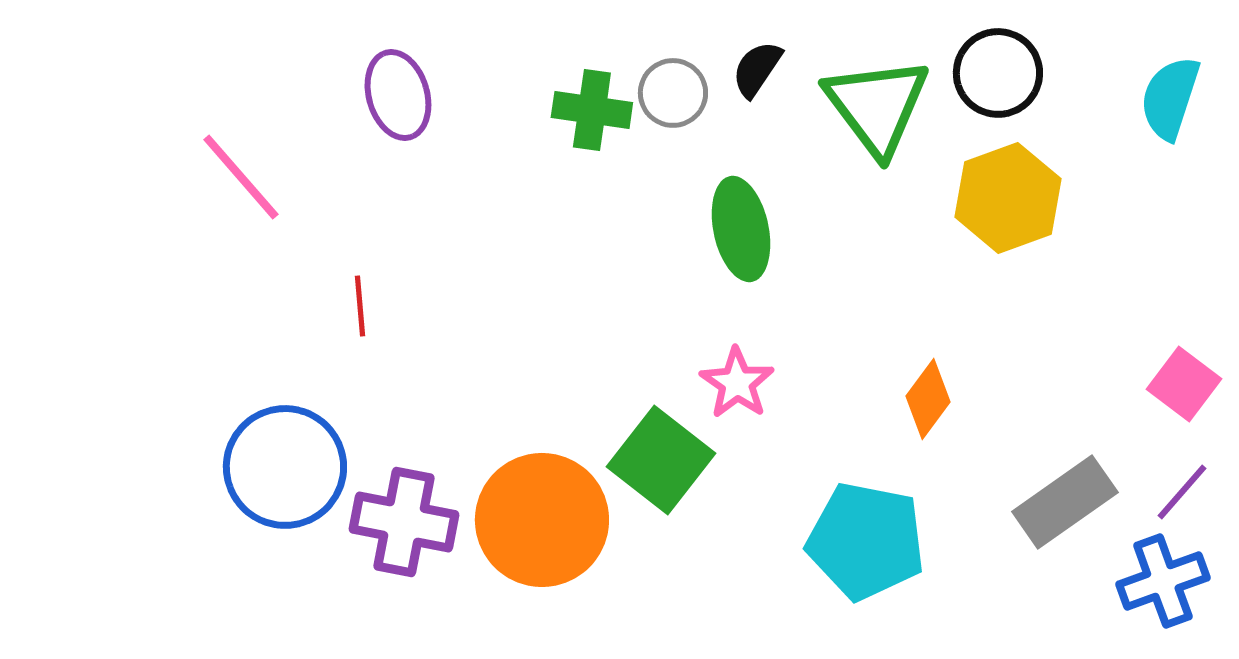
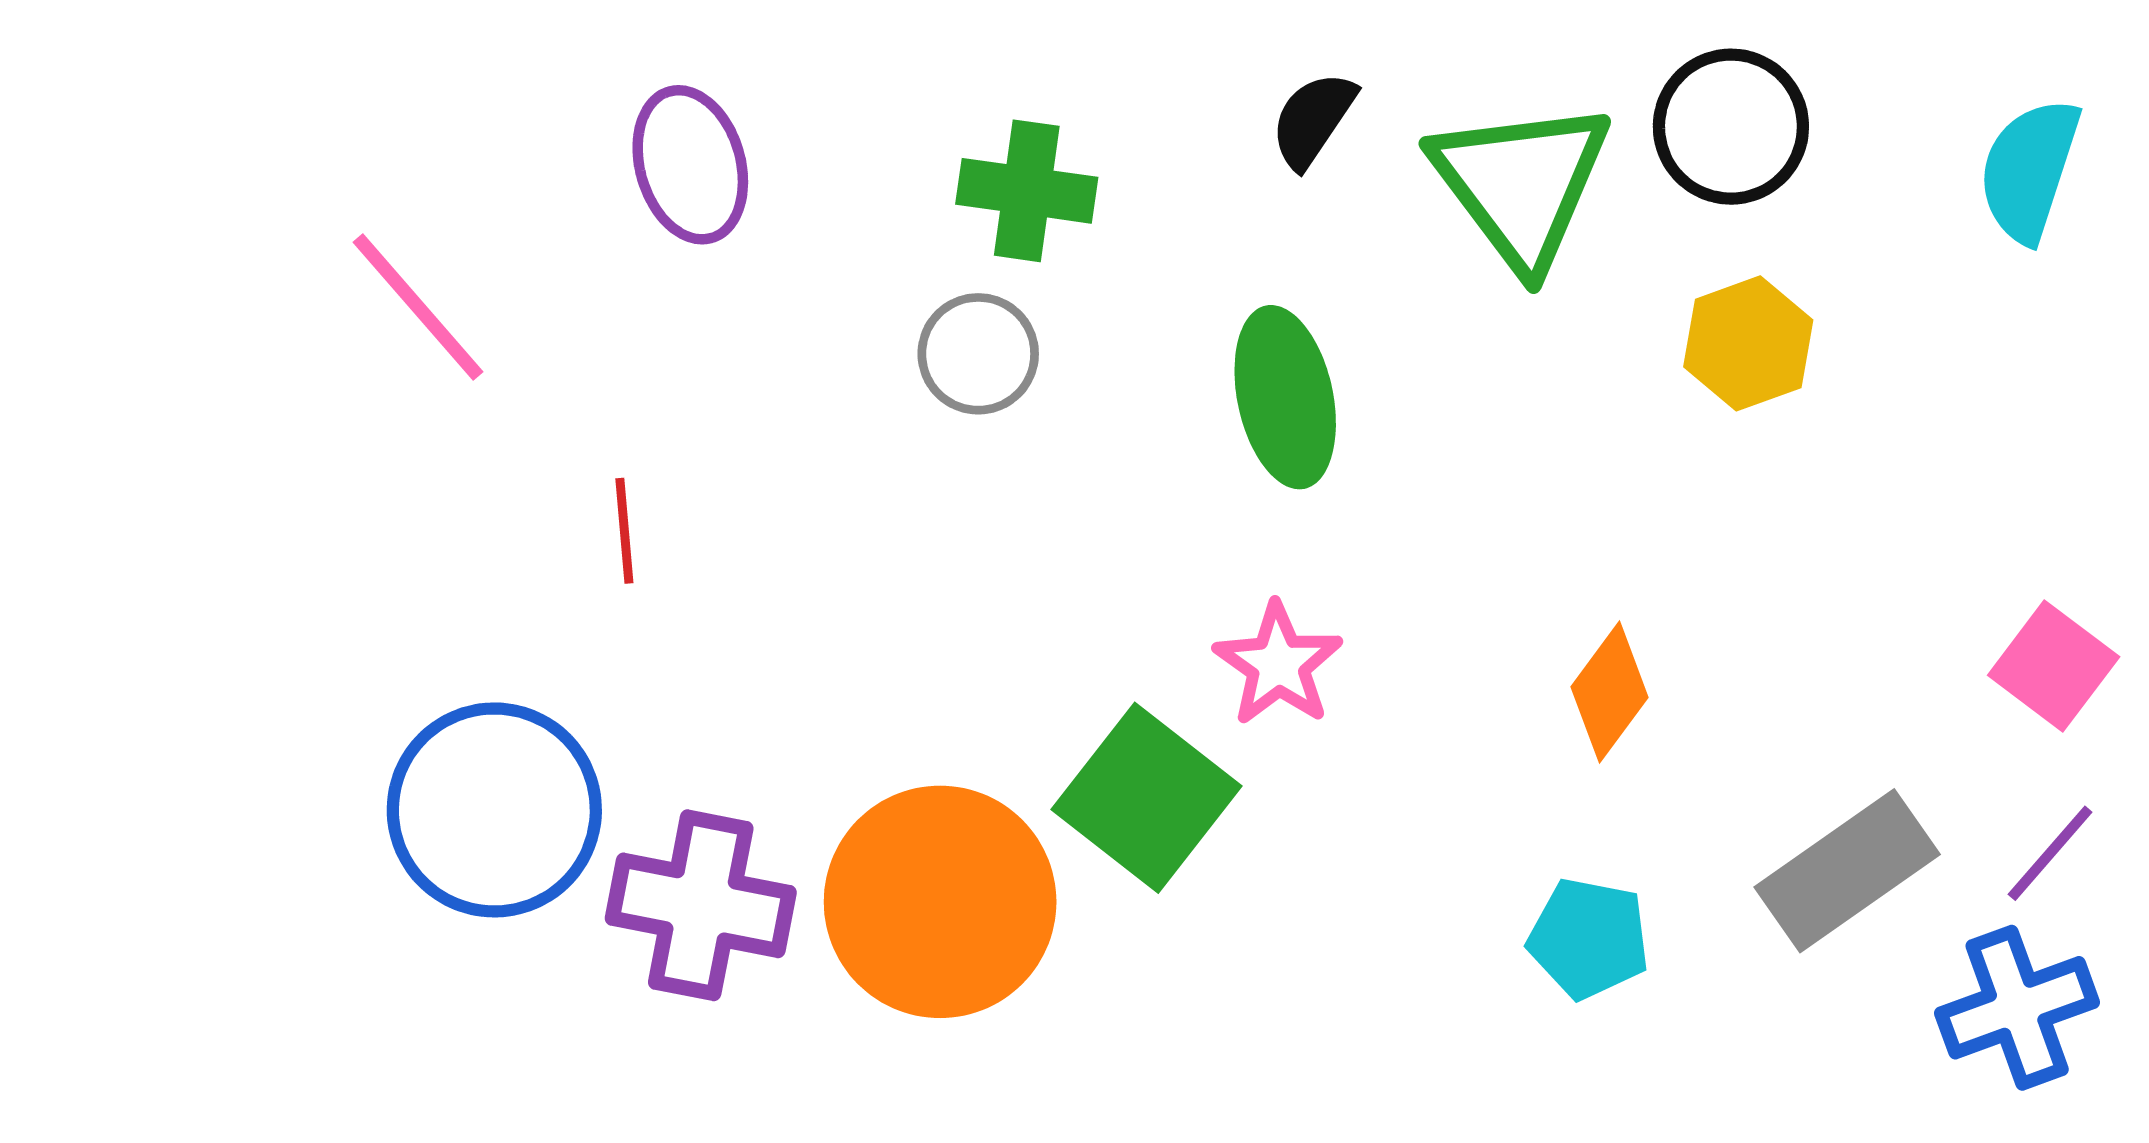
gray circle: (673, 93) -> (978, 354), moved
yellow hexagon: (1008, 198) -> (1748, 343), size x0.7
cyan pentagon: (866, 541) -> (1589, 938), moved, size x0.6

